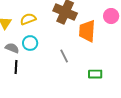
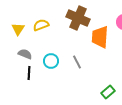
cyan circle: (30, 43) -> (51, 61), moved
green rectangle: (95, 74) -> (108, 92), moved, turned -40

